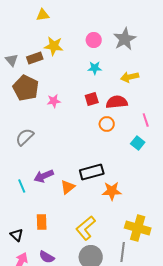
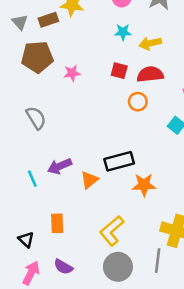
yellow arrow: (130, 77) -> (150, 43), moved
brown pentagon: (26, 88) -> (37, 57), turned -30
red square: (92, 99) -> (119, 71), turned 32
gray semicircle: (25, 137) -> (36, 118), turned 102

